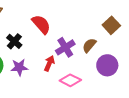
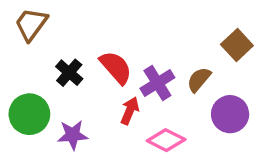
red semicircle: (41, 24) -> (116, 67), moved
purple star: (19, 67) -> (73, 135), moved

